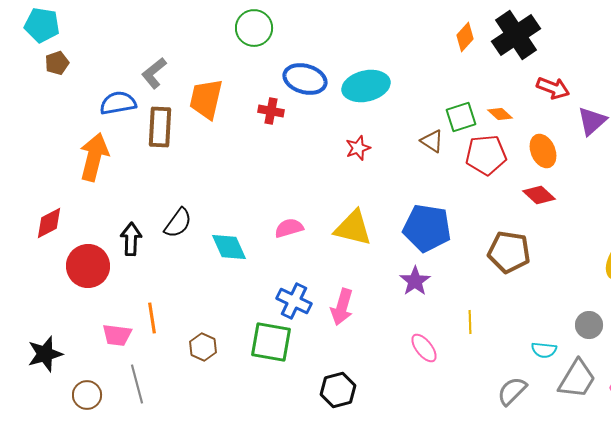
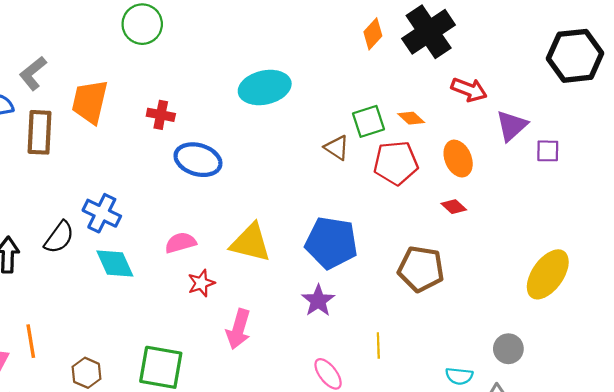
blue ellipse: (305, 79) -> (198, 160), moved
red star: (358, 148) -> (201, 283), moved
red diamond: (539, 195) -> (454, 207), size x0.7
blue cross: (294, 301) -> (102, 213), moved

